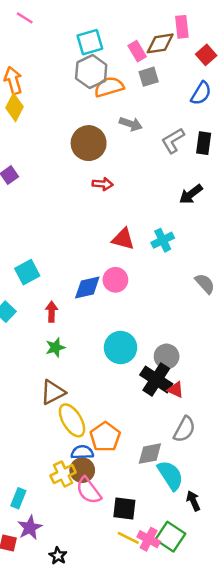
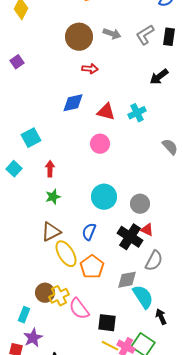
gray arrow: (131, 124) -> (112, 34), moved
blue diamond: (87, 287) -> (73, 103), moved
black cross: (156, 379) -> (130, 237), moved
blue semicircle: (82, 452) -> (89, 232), moved, turned -66
brown circle: (82, 470) -> (45, 293), moved

